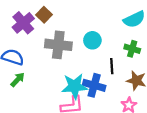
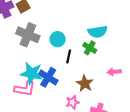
green cross: (132, 49) -> (90, 48), moved
black line: (112, 66) -> (69, 57), moved

